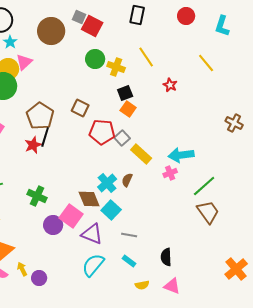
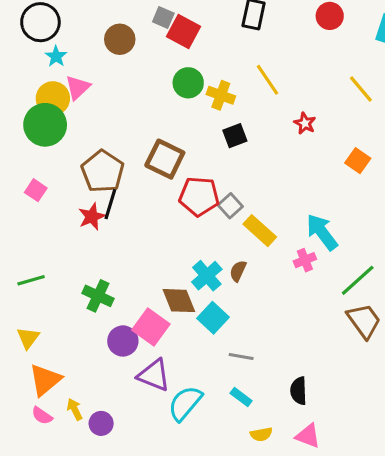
brown circle: (51, 31) -> (120, 39), size x0.7
brown square: (80, 108) -> (165, 159), size x1.4
orange square: (128, 109) -> (358, 161), moved
cyan arrow: (181, 155) -> (322, 232), turned 60
purple triangle: (92, 234) -> (154, 375), moved

